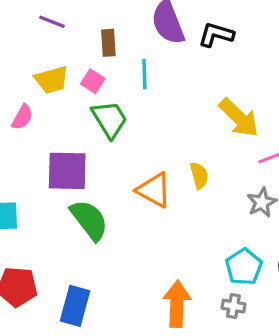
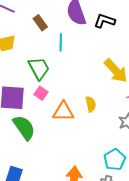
brown rectangle: (108, 43) -> (40, 23), turned -35
pink square: (93, 81) -> (41, 93), moved
orange triangle: (154, 190) -> (63, 112), turned -30

